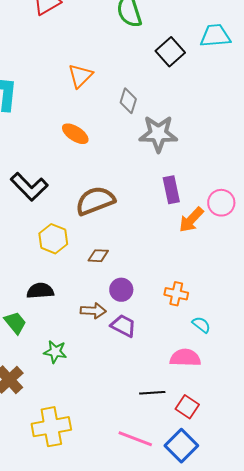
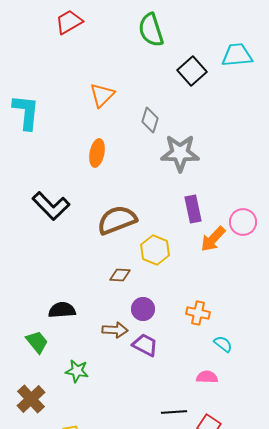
orange ellipse: (75, 134) -> (97, 153), turned 68
yellow hexagon: (53, 239) -> (155, 250), moved
pink semicircle: (185, 358) -> (207, 377), size x0.7

